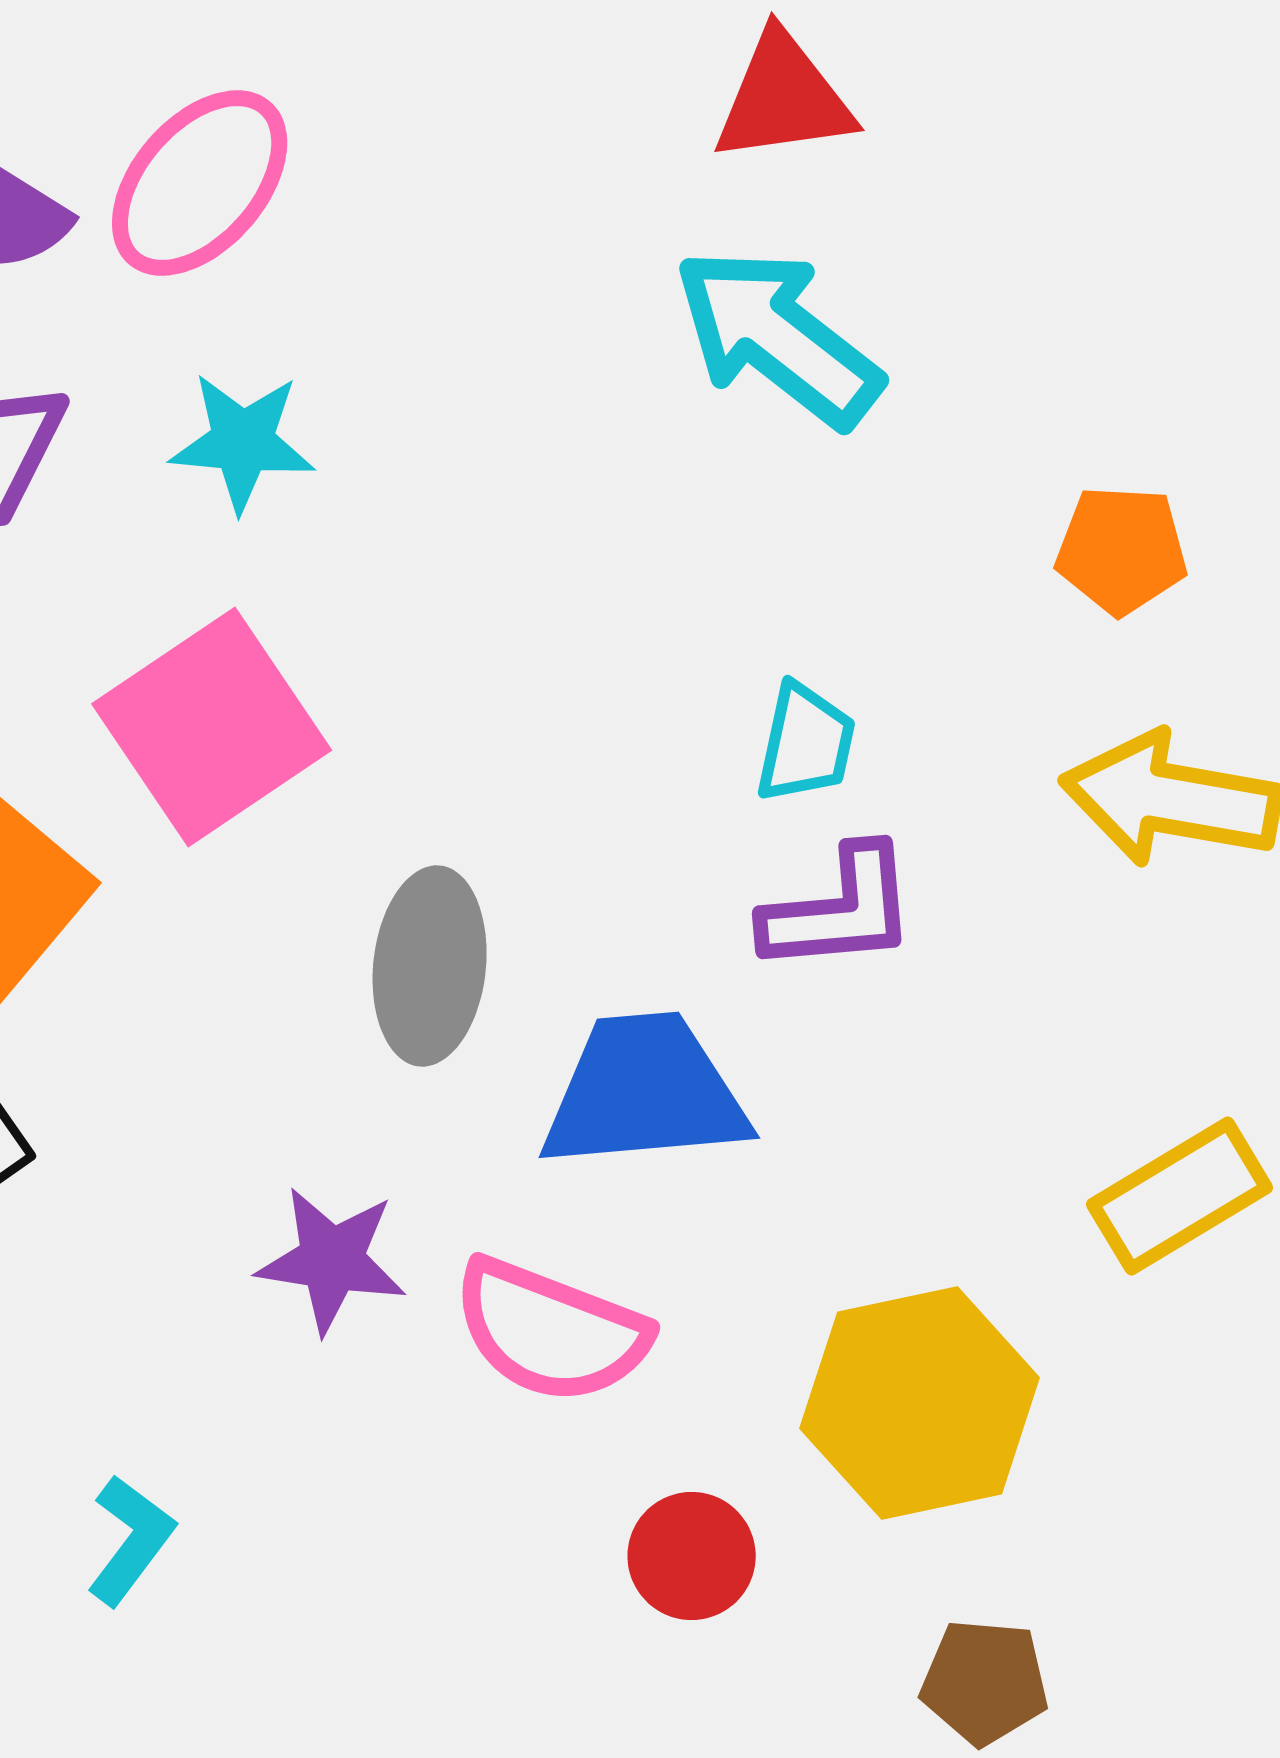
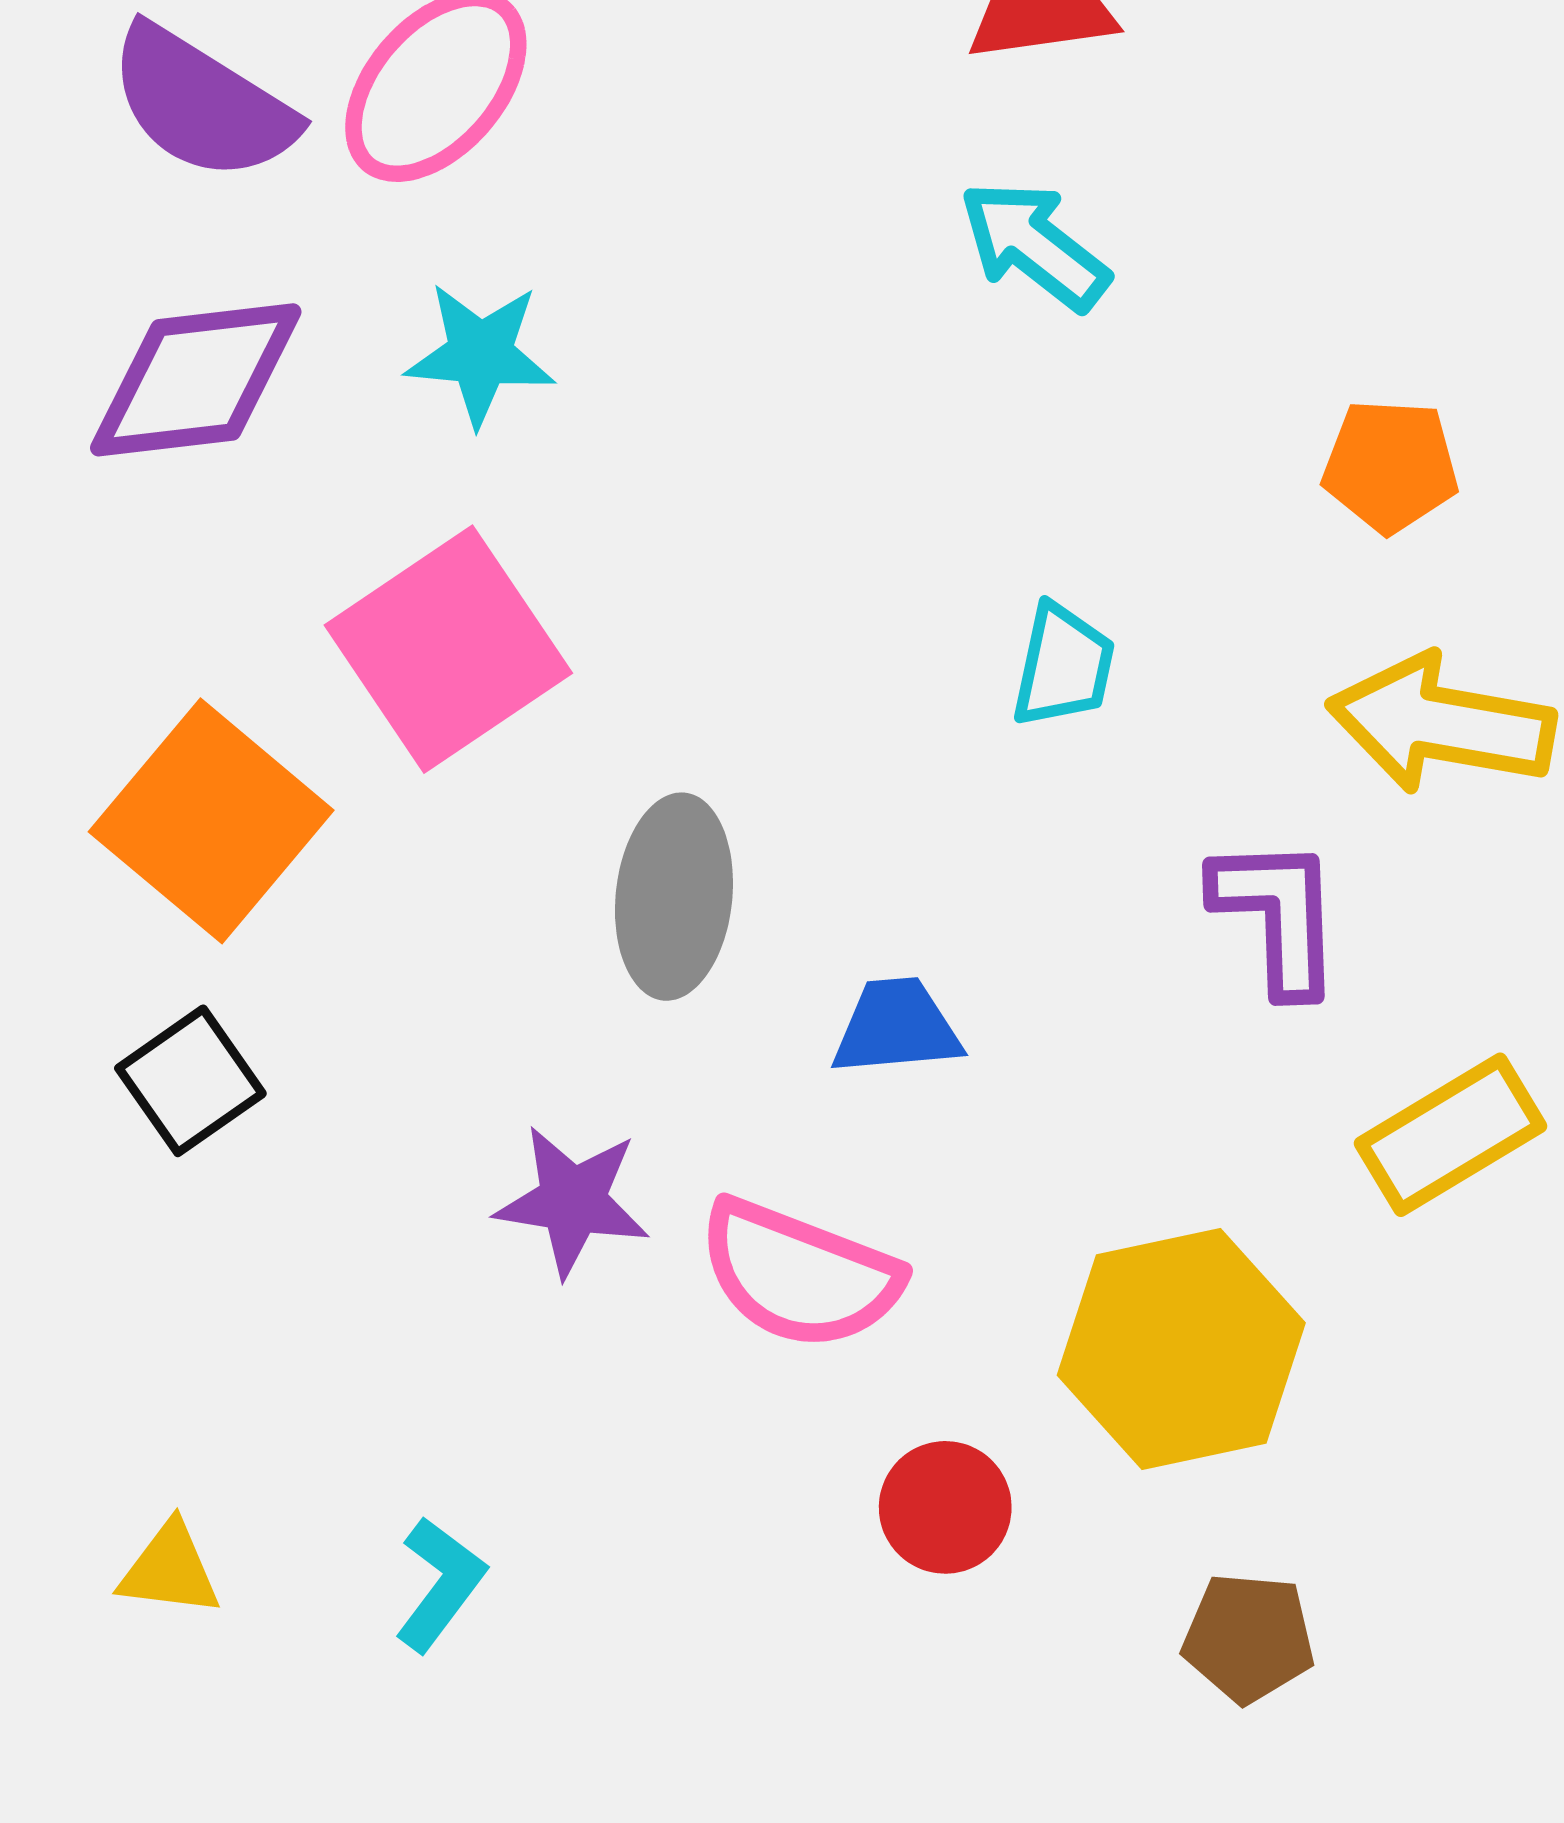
cyan arrow: (778, 337) -> (1034, 245), size x0.7
purple L-shape: (840, 910) -> (1278, 915), moved, turned -87
blue trapezoid: (645, 1092) -> (897, 1027), size x0.6
cyan L-shape: (131, 1540) -> (440, 1584), moved

